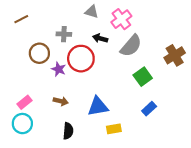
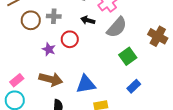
brown circle: (39, 53) -> (31, 20), moved
brown cross: (175, 55) -> (158, 36), turned -30
red circle: (81, 59) -> (70, 39), size x0.7
brown arrow: (61, 101) -> (51, 79), size x1.6

